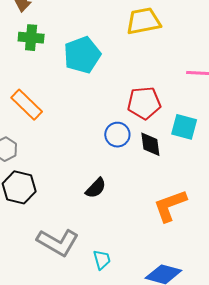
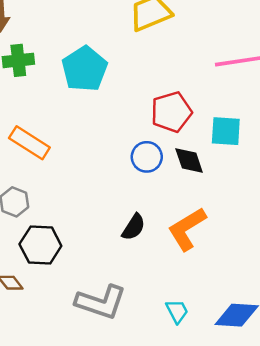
orange L-shape: (170, 206) -> (187, 229), moved
cyan trapezoid: (102, 260) -> (177, 311), moved

